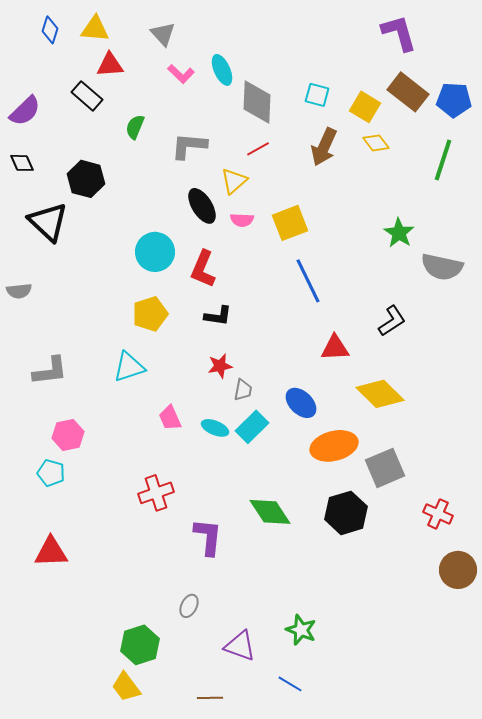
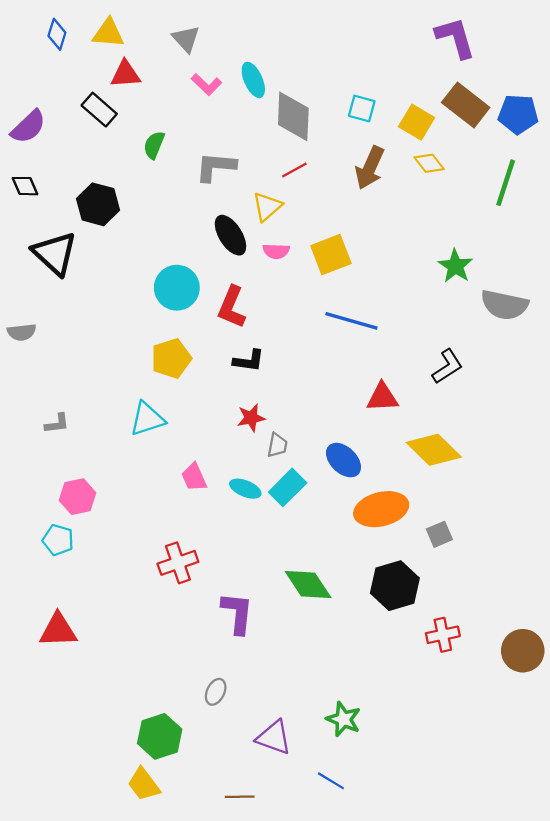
blue line: (308, 281) -> (351, 321), turned -48
gray L-shape: (50, 371) -> (57, 424), size x0.6
gray square: (385, 468) -> (439, 534), size x0.6
red cross: (438, 514) -> (443, 635), moved, turned -36

